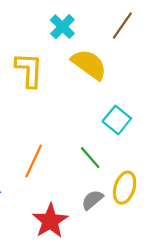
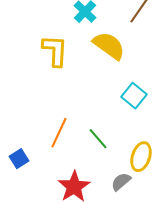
green line: (90, 158) -> (98, 139), moved
gray semicircle: (92, 200) -> (121, 182), moved

